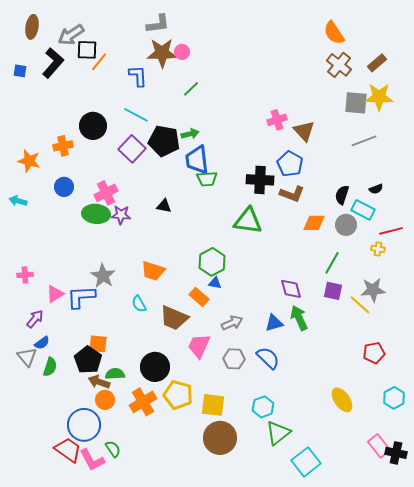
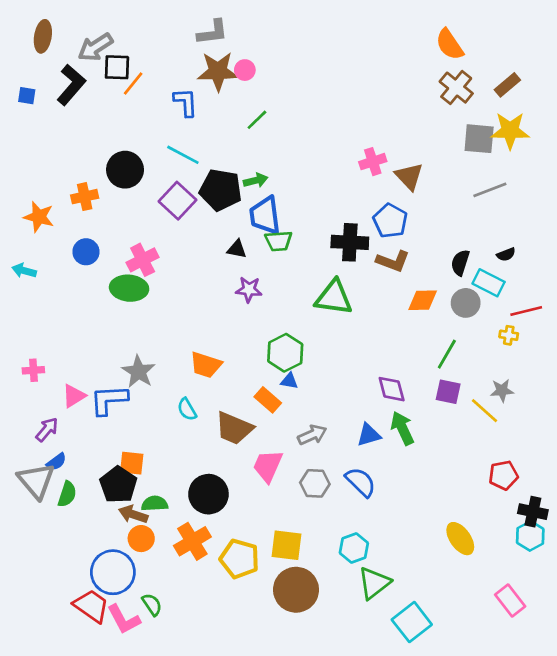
black triangle: (164, 206) -> (237, 249), moved
purple star: (121, 215) -> (249, 289), moved
gray star: (373, 290) -> (502, 390), size x0.7
gray triangle: (27, 357) -> (36, 481), size x1.4
yellow pentagon: (178, 395) -> (239, 559), moved
black cross: (396, 453) -> (533, 512), moved

